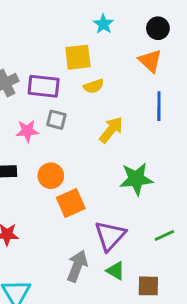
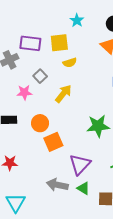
purple rectangle: (44, 86) -> (30, 43), moved
gray square: (56, 120) -> (40, 76), moved, turned 32
yellow arrow: (111, 130) -> (63, 94), moved
gray arrow: (77, 266) -> (57, 185), turned -100

